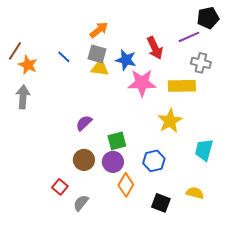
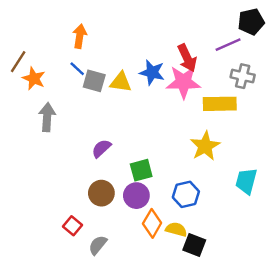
orange arrow: (99, 30) -> (80, 36), moved, turned -42
gray square: (97, 54) -> (94, 81), moved
pink star: (142, 83) -> (183, 82), moved
gray arrow: (23, 97) -> (47, 117), moved
yellow semicircle: (195, 193) -> (176, 229), moved

